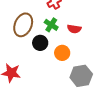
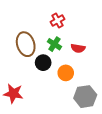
brown ellipse: (23, 25) -> (26, 44), turned -40

